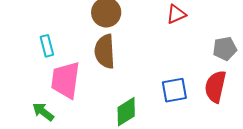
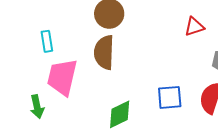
red triangle: (176, 14) -> (194, 27), moved
green arrow: (43, 112) -> (37, 107), turned -145

